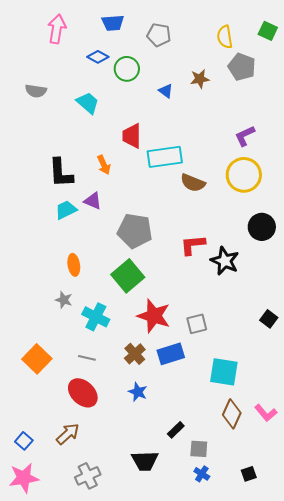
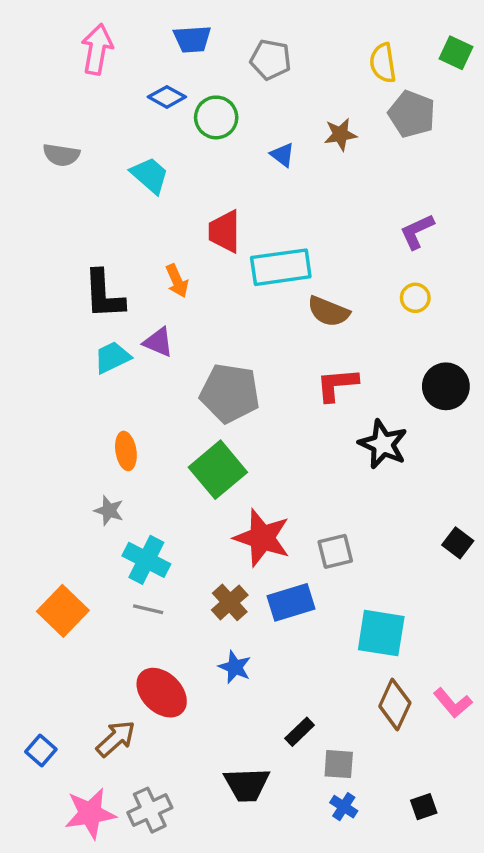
yellow circle: (244, 175) -> (415, 298), size x0.5
red L-shape: (193, 245) -> (337, 385), moved
cyan cross: (96, 317) -> (146, 560), moved
red ellipse: (83, 393) -> (162, 693), moved
pink star: (24, 478) -> (90, 813), moved

